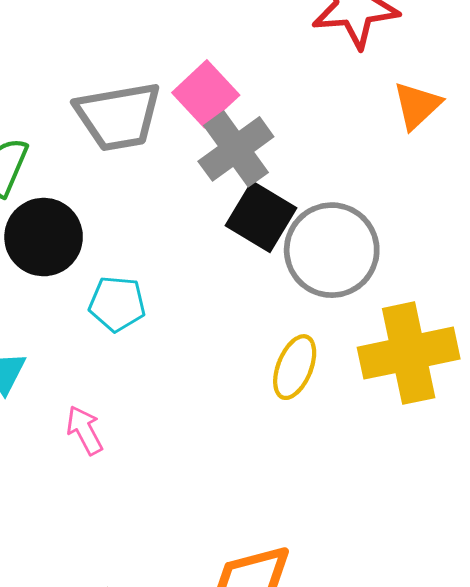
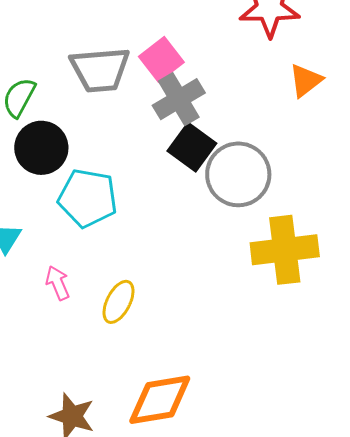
cyan pentagon: (117, 304) -> (88, 198), size x1.5
yellow ellipse: (295, 367) -> (118, 302), moved

